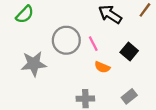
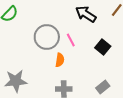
gray star: (34, 64) -> (16, 81), moved
orange semicircle: (102, 67) -> (60, 60), moved, turned -104

